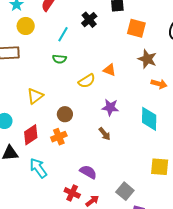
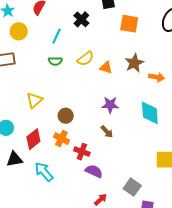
brown star: (147, 59) -> (134, 63), moved, turned 30
yellow semicircle: (87, 81) -> (85, 59), moved
orange cross: (59, 137) -> (62, 139), turned -35
red cross: (72, 193) -> (82, 152), moved

